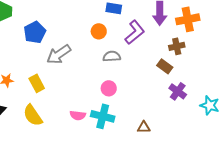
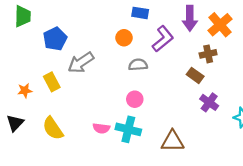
orange cross: (188, 19) -> (220, 25), turned -30
yellow rectangle: (37, 83) -> (52, 82), moved
brown triangle: (144, 127) -> (173, 141), size x1.6

